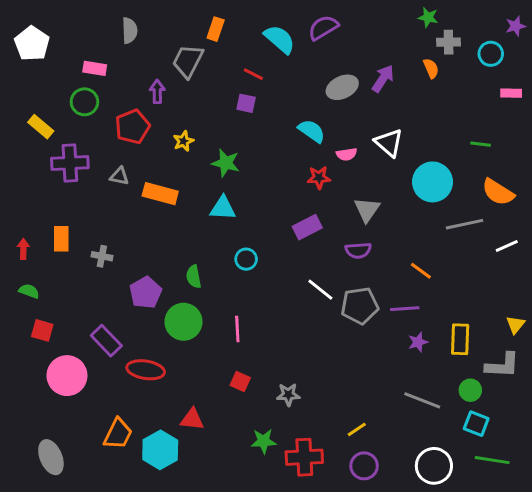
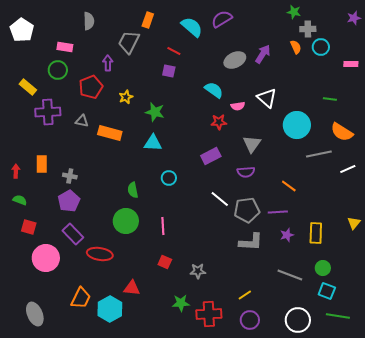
cyan circle: (491, 54) -> (321, 47), moved
purple pentagon: (146, 293) -> (69, 201), moved
gray L-shape: (502, 365) -> (251, 242), moved

